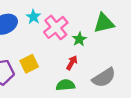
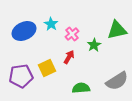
pink cross: (56, 27) -> (72, 34), size x0.6
red arrow: (72, 63) -> (69, 57), moved

